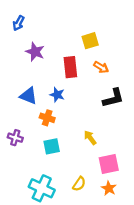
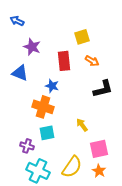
blue arrow: (19, 23) -> (17, 21), turned 88
blue triangle: (28, 96) -> (20, 73), moved
orange cross: (47, 118) -> (43, 107), size x1.5
purple cross: (15, 138) -> (27, 146), moved
yellow semicircle: (79, 184) -> (72, 167), size x1.6

